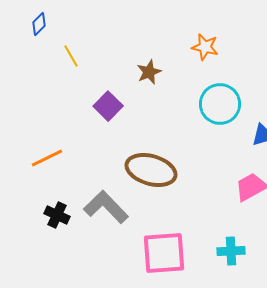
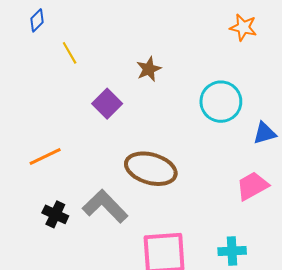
orange star: (205, 47) -> (243, 27), moved

